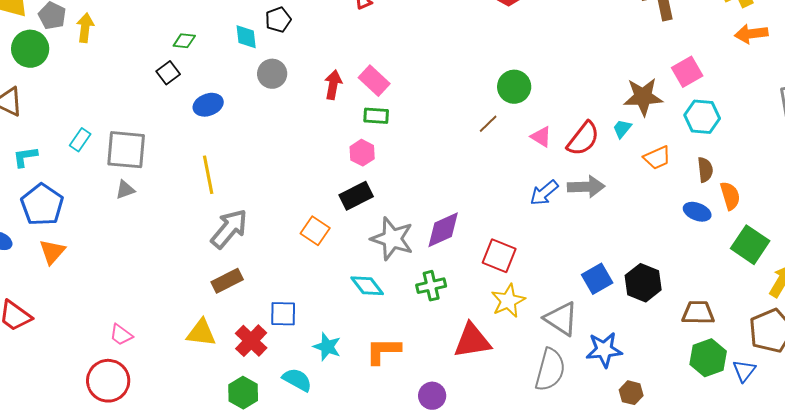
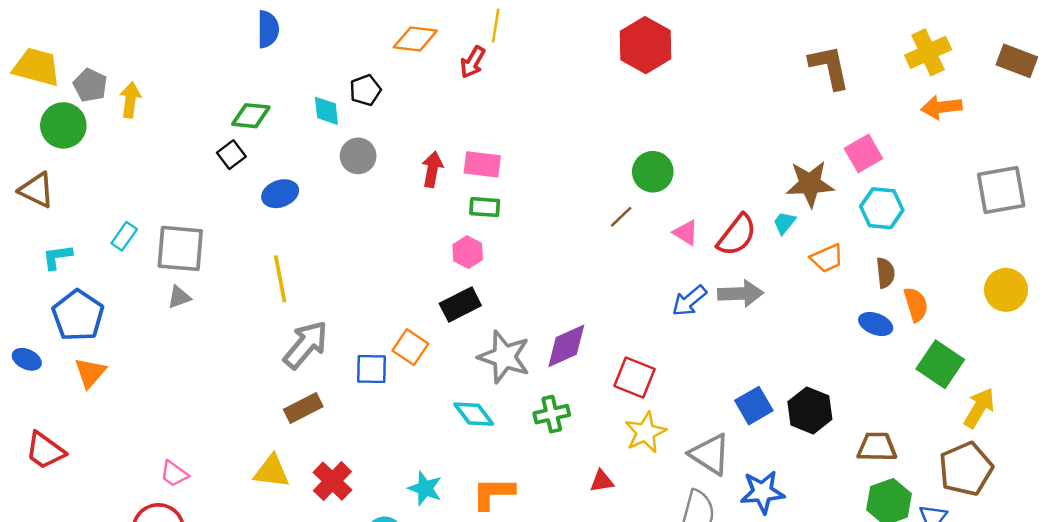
green diamond: (184, 41) -> (251, 116), size x1.4
pink rectangle: (374, 81) -> (482, 164), turned -36
blue square: (283, 314) -> (371, 369), moved
red triangle: (472, 341) -> (602, 481), size x0.5

